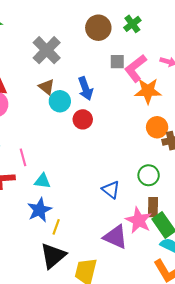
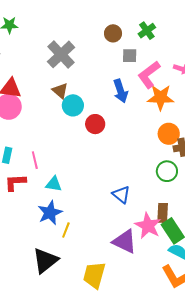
brown circle: (98, 28) -> (113, 33), size x0.7
gray square: (117, 62) -> (130, 56), moved
blue arrow: (86, 88) -> (121, 91), moved
green circle: (149, 175) -> (167, 171), moved
black triangle: (53, 256) -> (45, 261), moved

